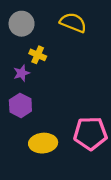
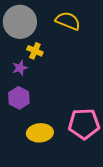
gray circle: (22, 24) -> (20, 22), size x1.4

